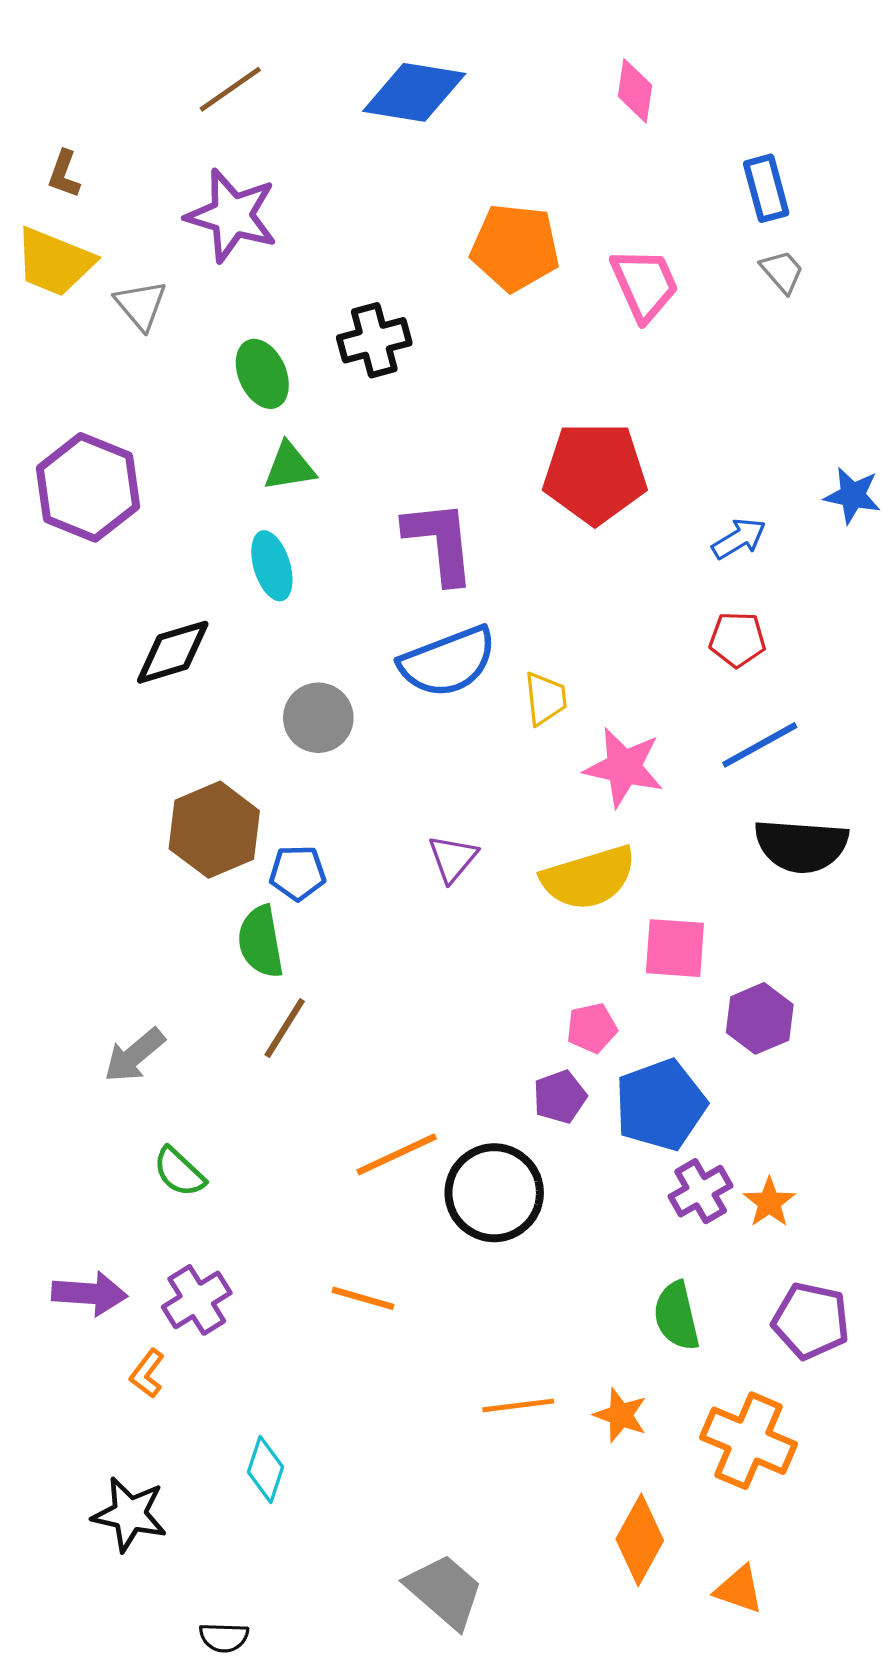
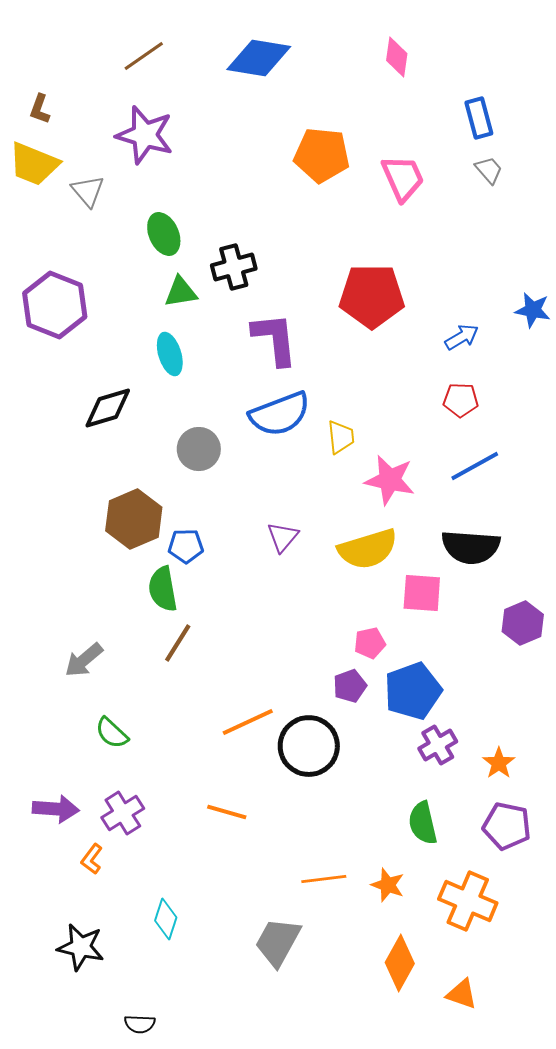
black cross: (374, 340) -> (234, 267), moved
black semicircle: (801, 846) -> (471, 547), moved
purple hexagon: (760, 1018) -> (523, 623), moved
orange star: (769, 1202) -> (499, 763), moved
gray trapezoid: (445, 1591) -> (278, 942), moved, turned -102

